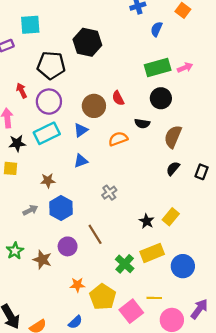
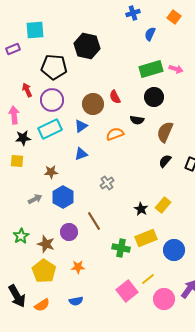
pink arrow: (185, 68) -> (176, 69), turned 40
green cross: (125, 264) -> (121, 248), turned -30
yellow pentagon: (103, 297) -> (44, 271), moved
yellow line: (154, 298) -> (148, 279), turned -40
blue semicircle: (75, 322) -> (76, 301), turned 32

